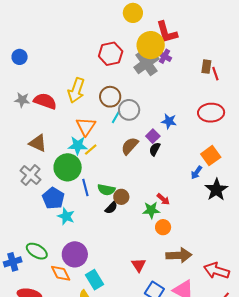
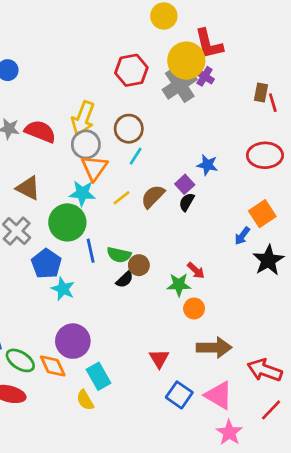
gray circle: (129, 110) -> (86, 144), moved
yellow line: (91, 150) -> (122, 198), moved
green ellipse: (37, 251) -> (20, 360), moved

